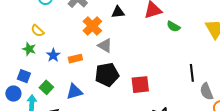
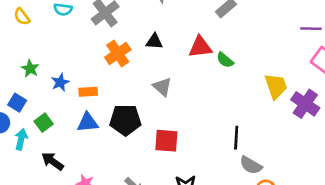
green semicircle: (173, 26) -> (225, 60), moved
yellow semicircle: (37, 31) -> (22, 17), moved
gray triangle: (105, 46) -> (162, 87), moved
gray semicircle: (206, 91) -> (251, 165), turned -48
blue triangle: (74, 92) -> (88, 122), moved

